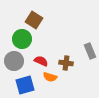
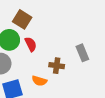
red semicircle: (41, 61) -> (31, 44), moved, turned 40

